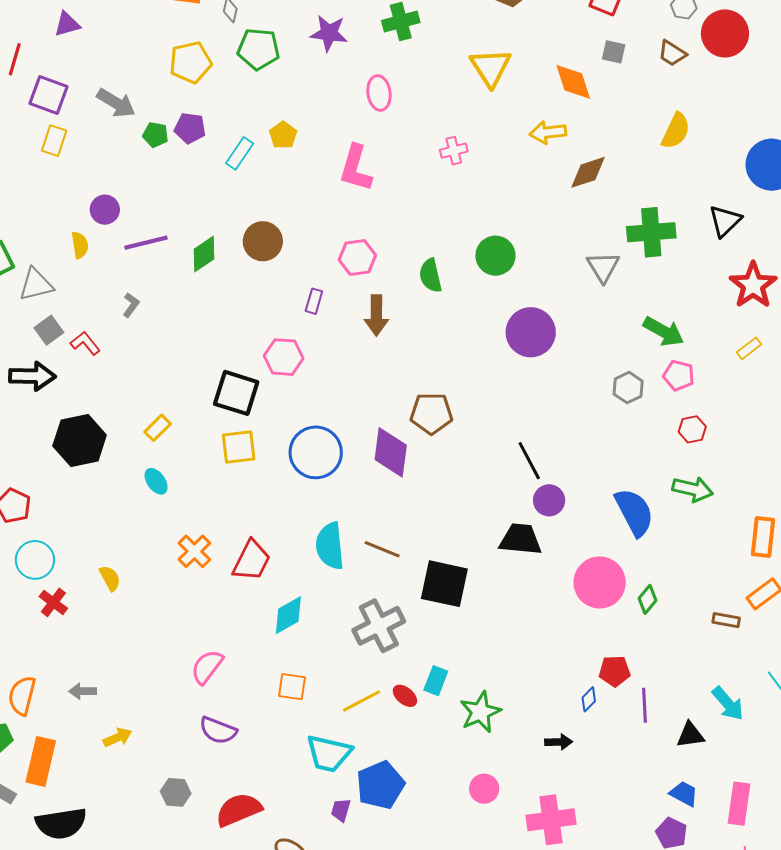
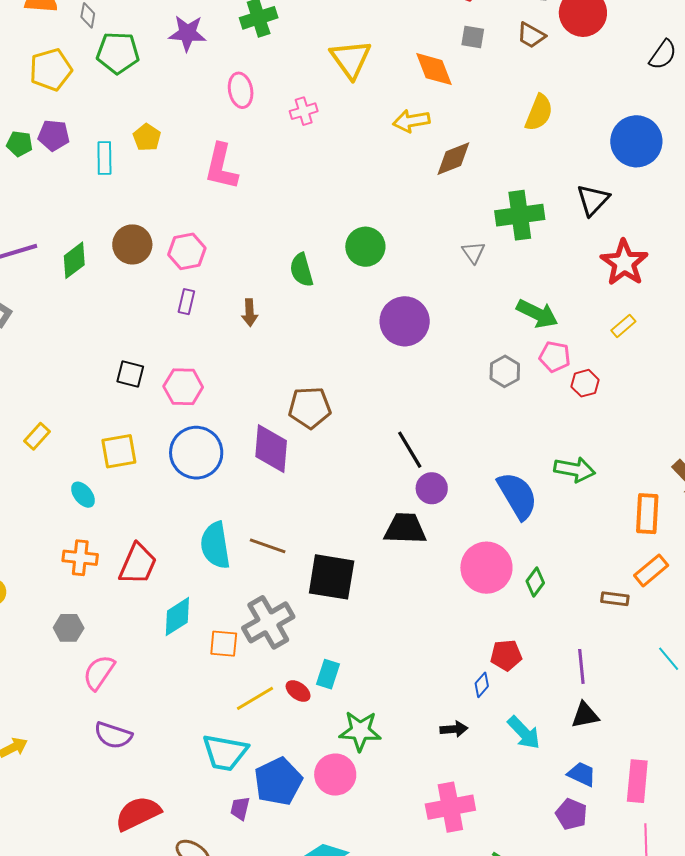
pink cross: (454, 151) -> (304, 111), moved
cyan rectangle: (240, 153) -> (104, 158), turned -32
pink hexagon: (357, 258) -> (187, 251), moved
gray triangle: (603, 267) -> (473, 252), size x0.7
brown arrow: (376, 315) -> (250, 313), size x0.7
pink hexagon: (284, 357) -> (183, 387), moved
black square: (236, 393) -> (130, 374), moved, size x0.6
red hexagon: (692, 429) -> (585, 383), moved
cyan ellipse: (156, 481) -> (83, 495), moved
orange cross: (194, 551) -> (80, 558), turned -36
orange square: (292, 687) -> (224, 644), moved
cyan arrow: (728, 704) -> (524, 733), moved
purple line: (645, 705) -> (581, 666), moved
green star: (480, 712) -> (360, 731), moved, turned 30
pink circle: (484, 789) -> (335, 775), moved, size x1.4
gray hexagon: (176, 792) -> (69, 628), moved

